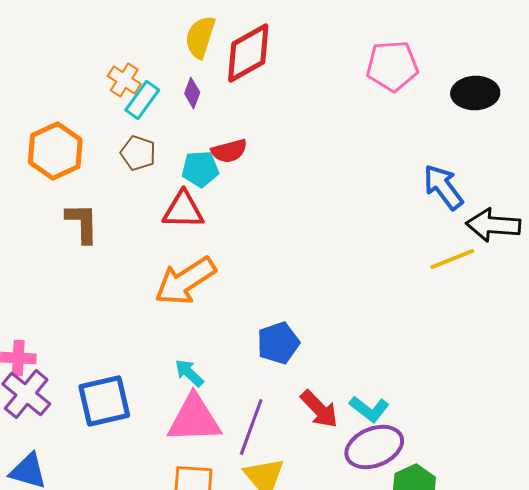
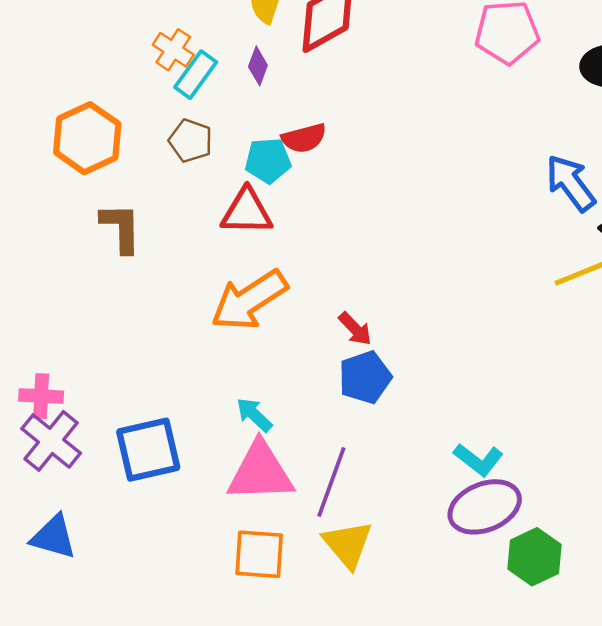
red arrow: (319, 409) -> (355, 329), moved, size x0.7

